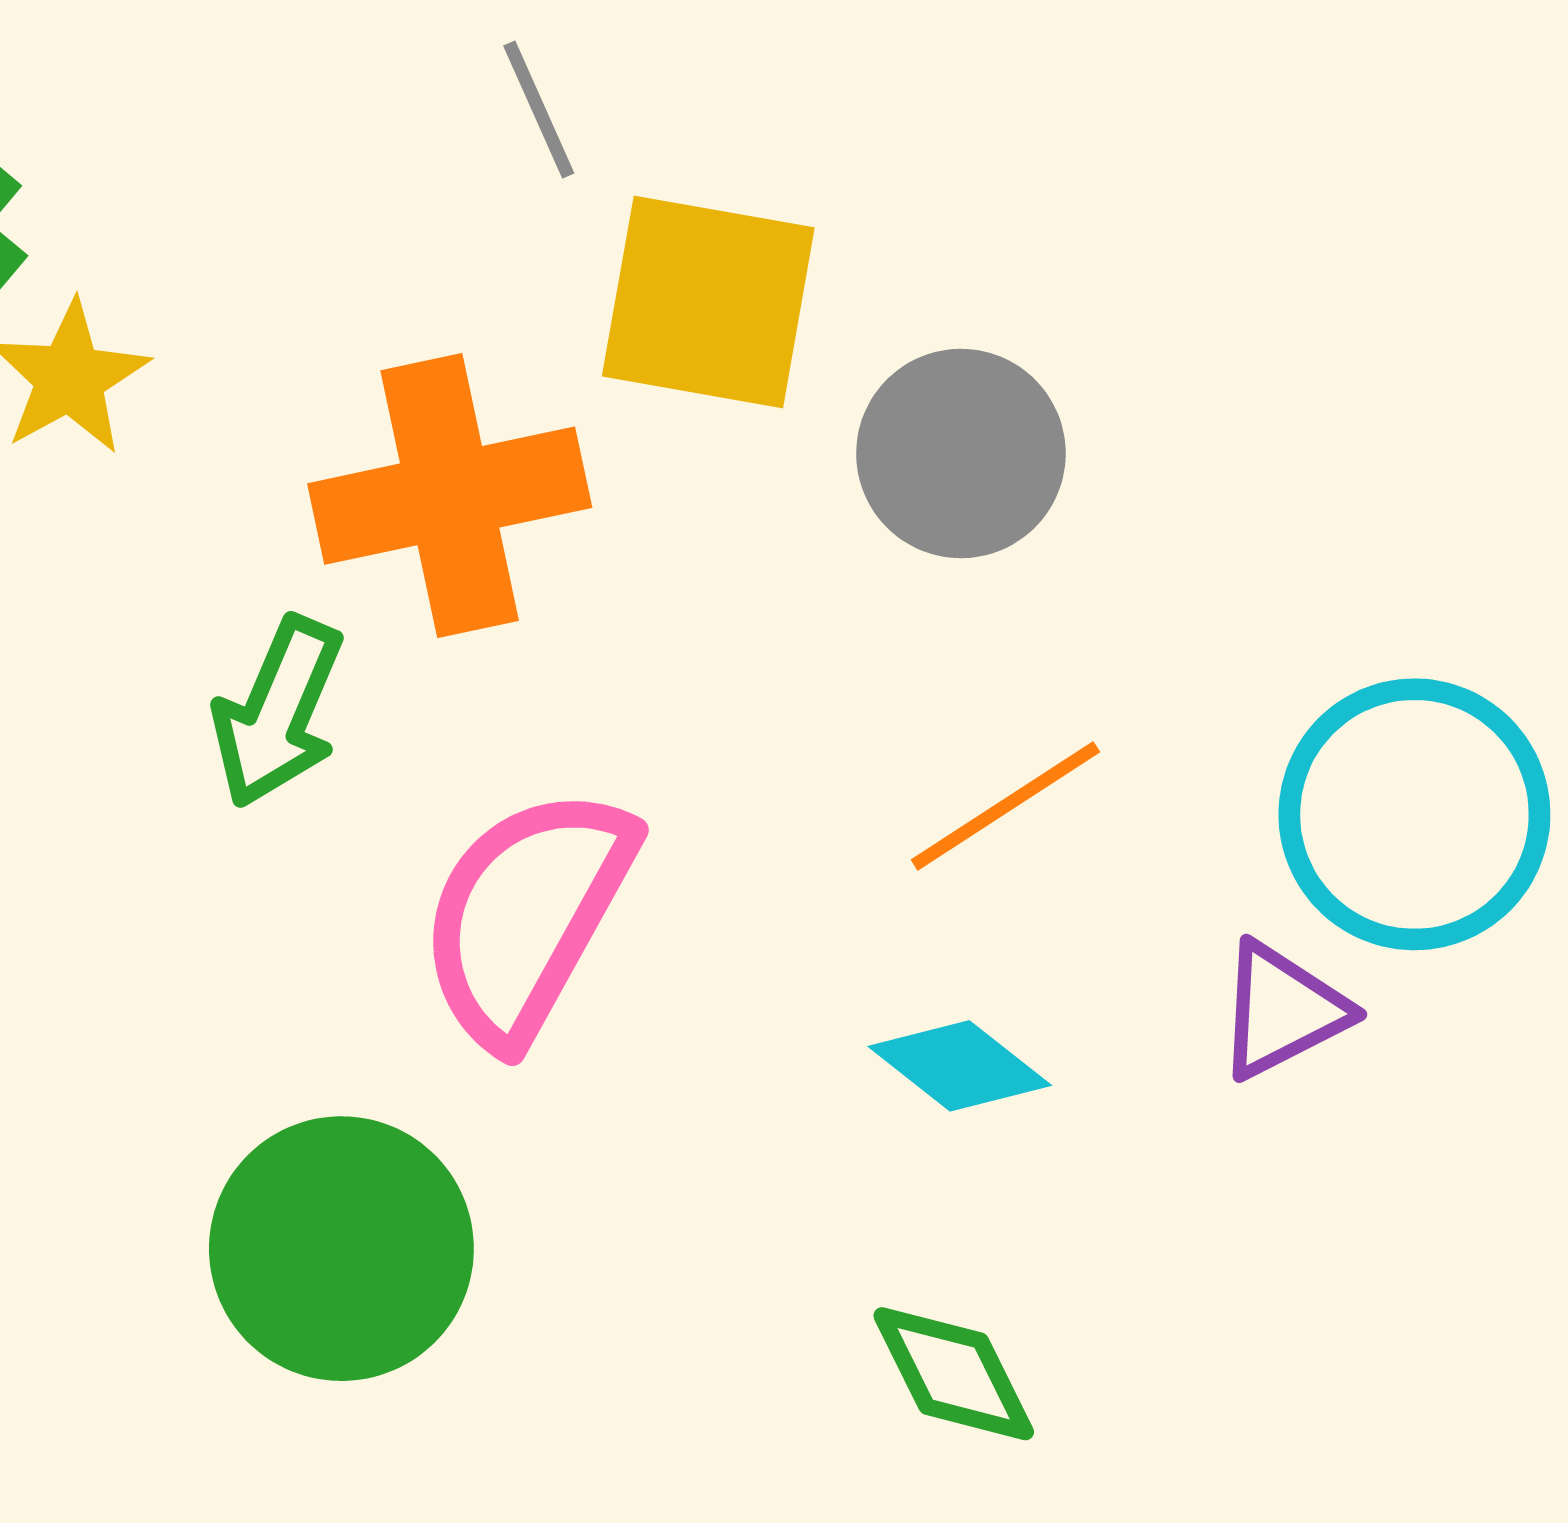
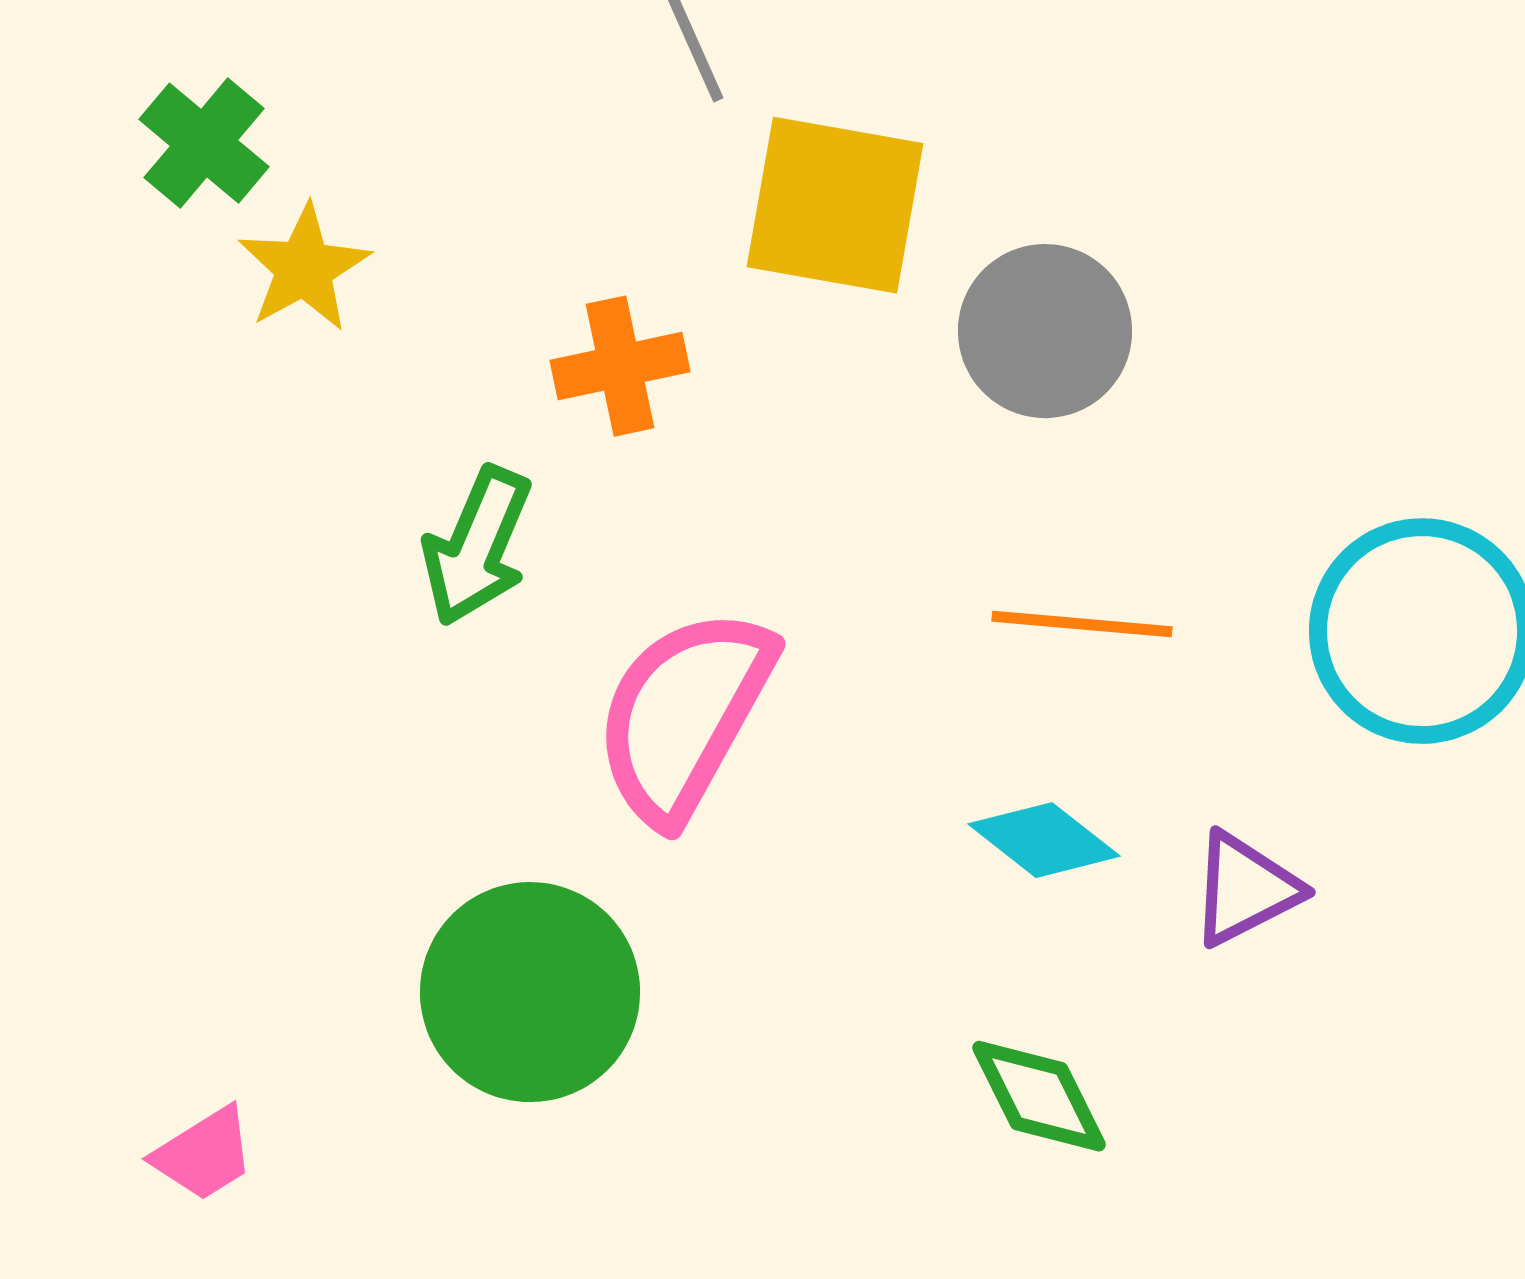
orange cross: (450, 496) -> (620, 366), size x0.6
orange line: (1005, 806) -> (1082, 624), turned 38
purple triangle: (1282, 1010) -> (1245, 889), moved

